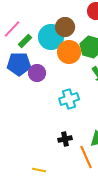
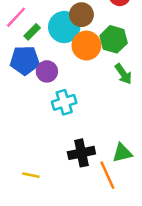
cyan cross: (69, 99) -> (64, 102), moved
black cross: (65, 139) -> (81, 153), size x1.5
yellow line: (39, 170) -> (31, 175), moved

